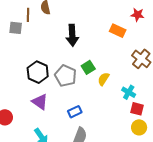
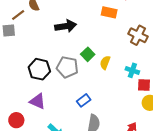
brown line: (28, 15) -> (18, 15), turned 64
black arrow: (72, 35) -> (66, 26), turned -85
purple triangle: (40, 102) -> (38, 101), moved

